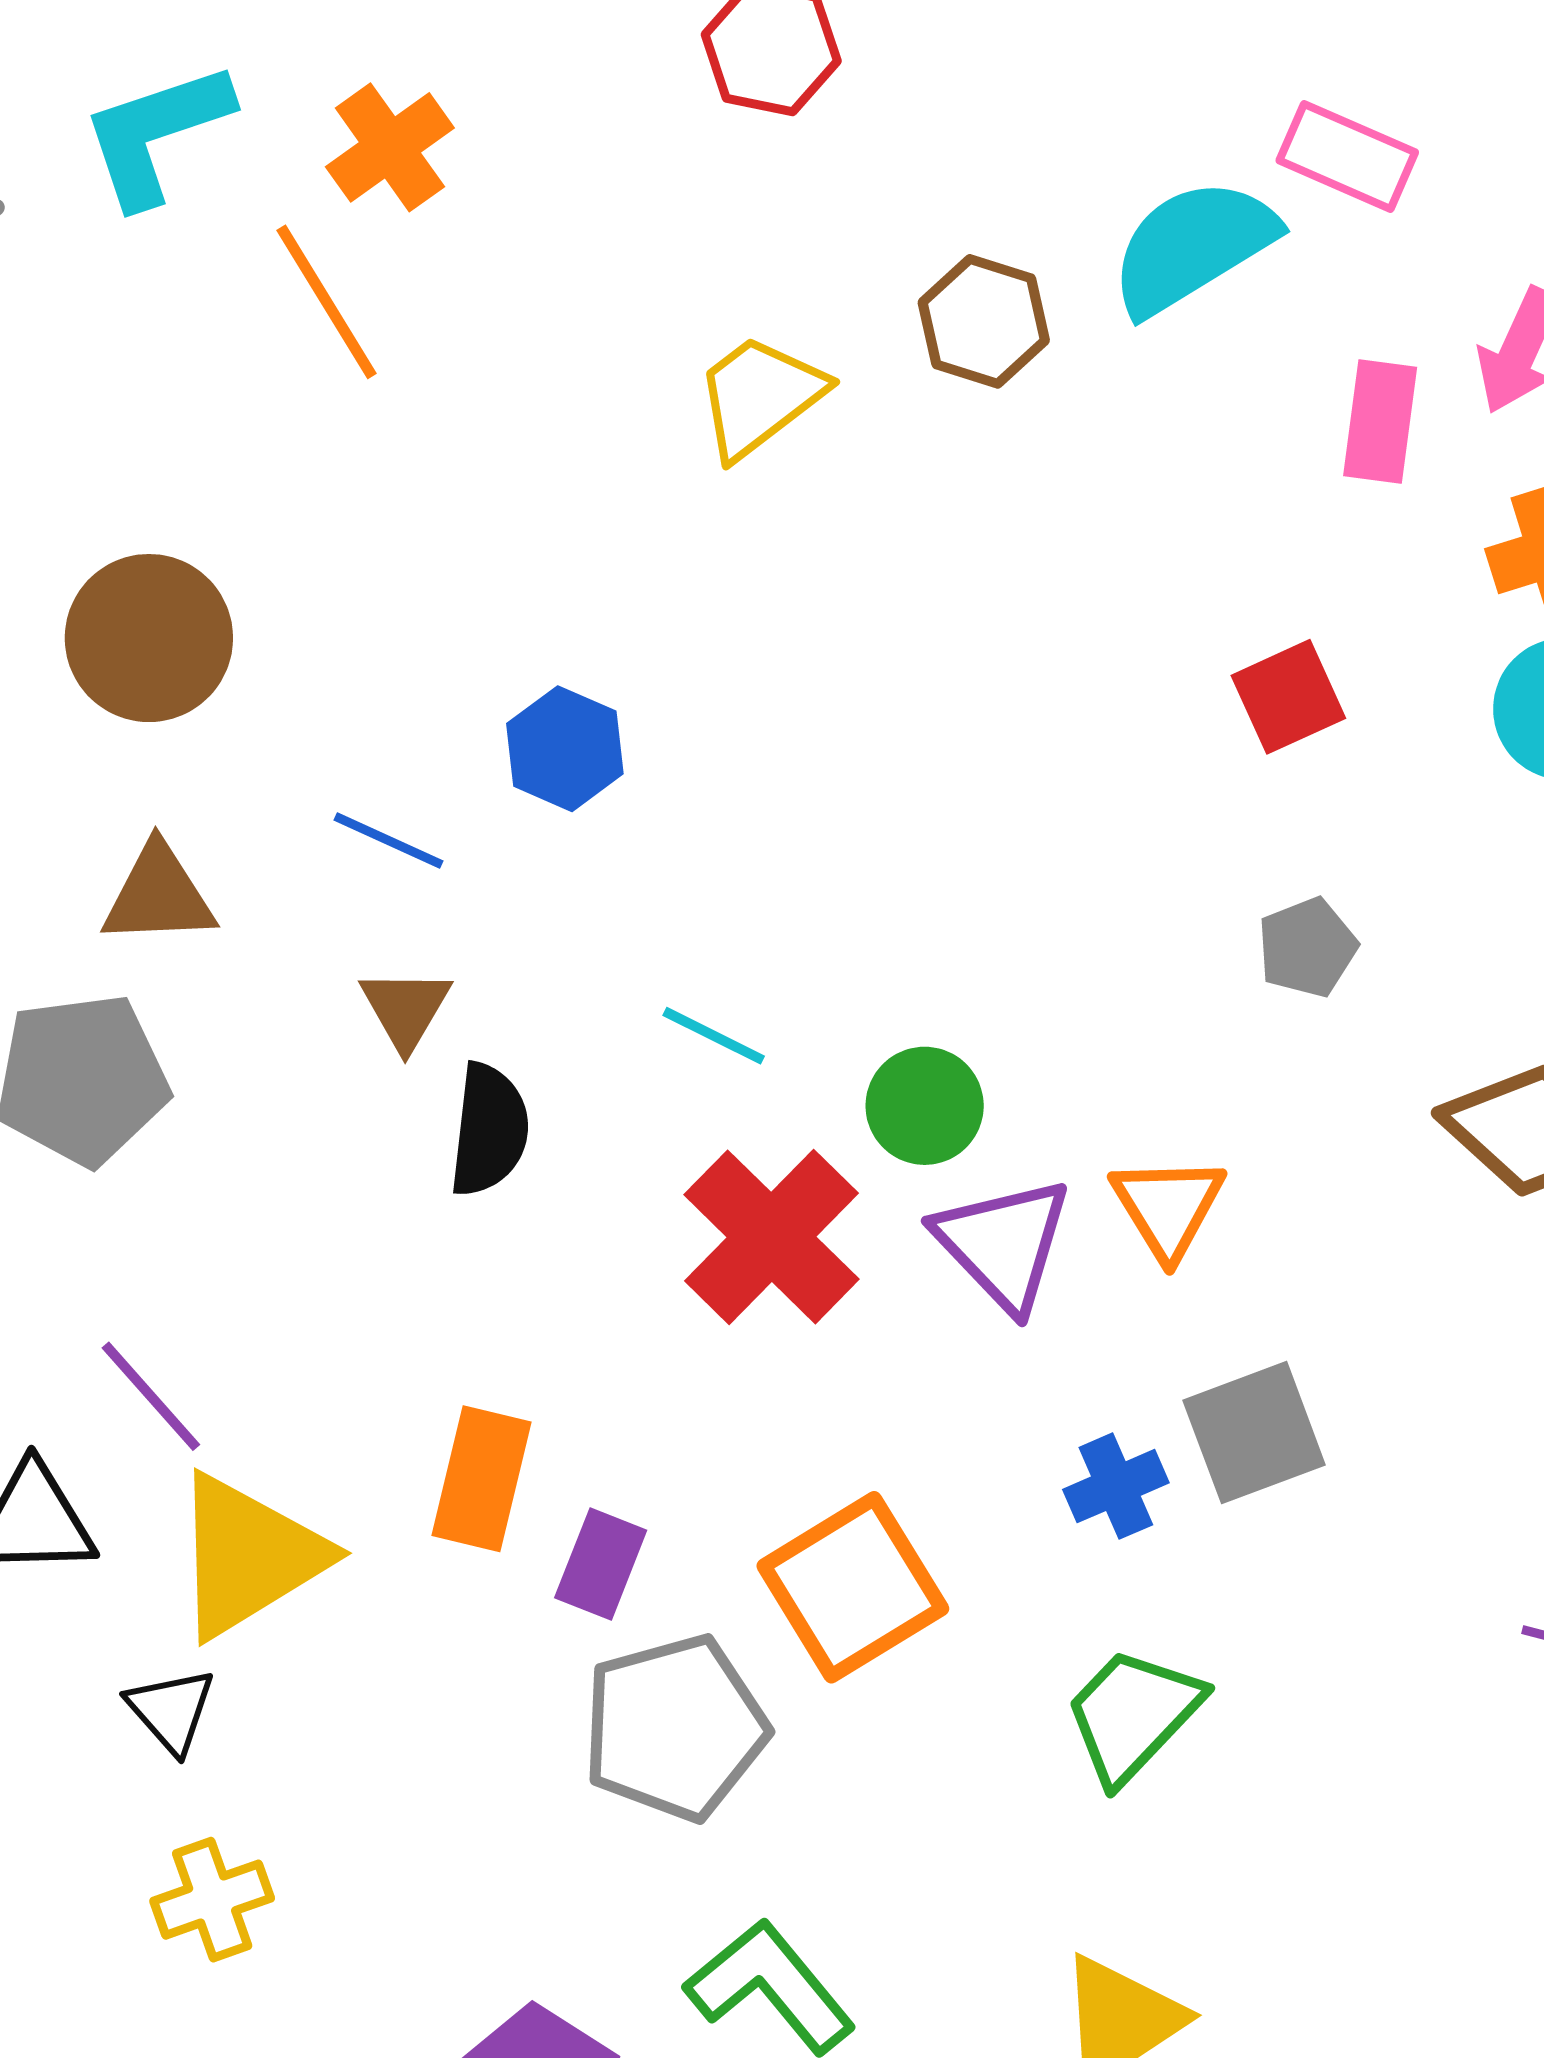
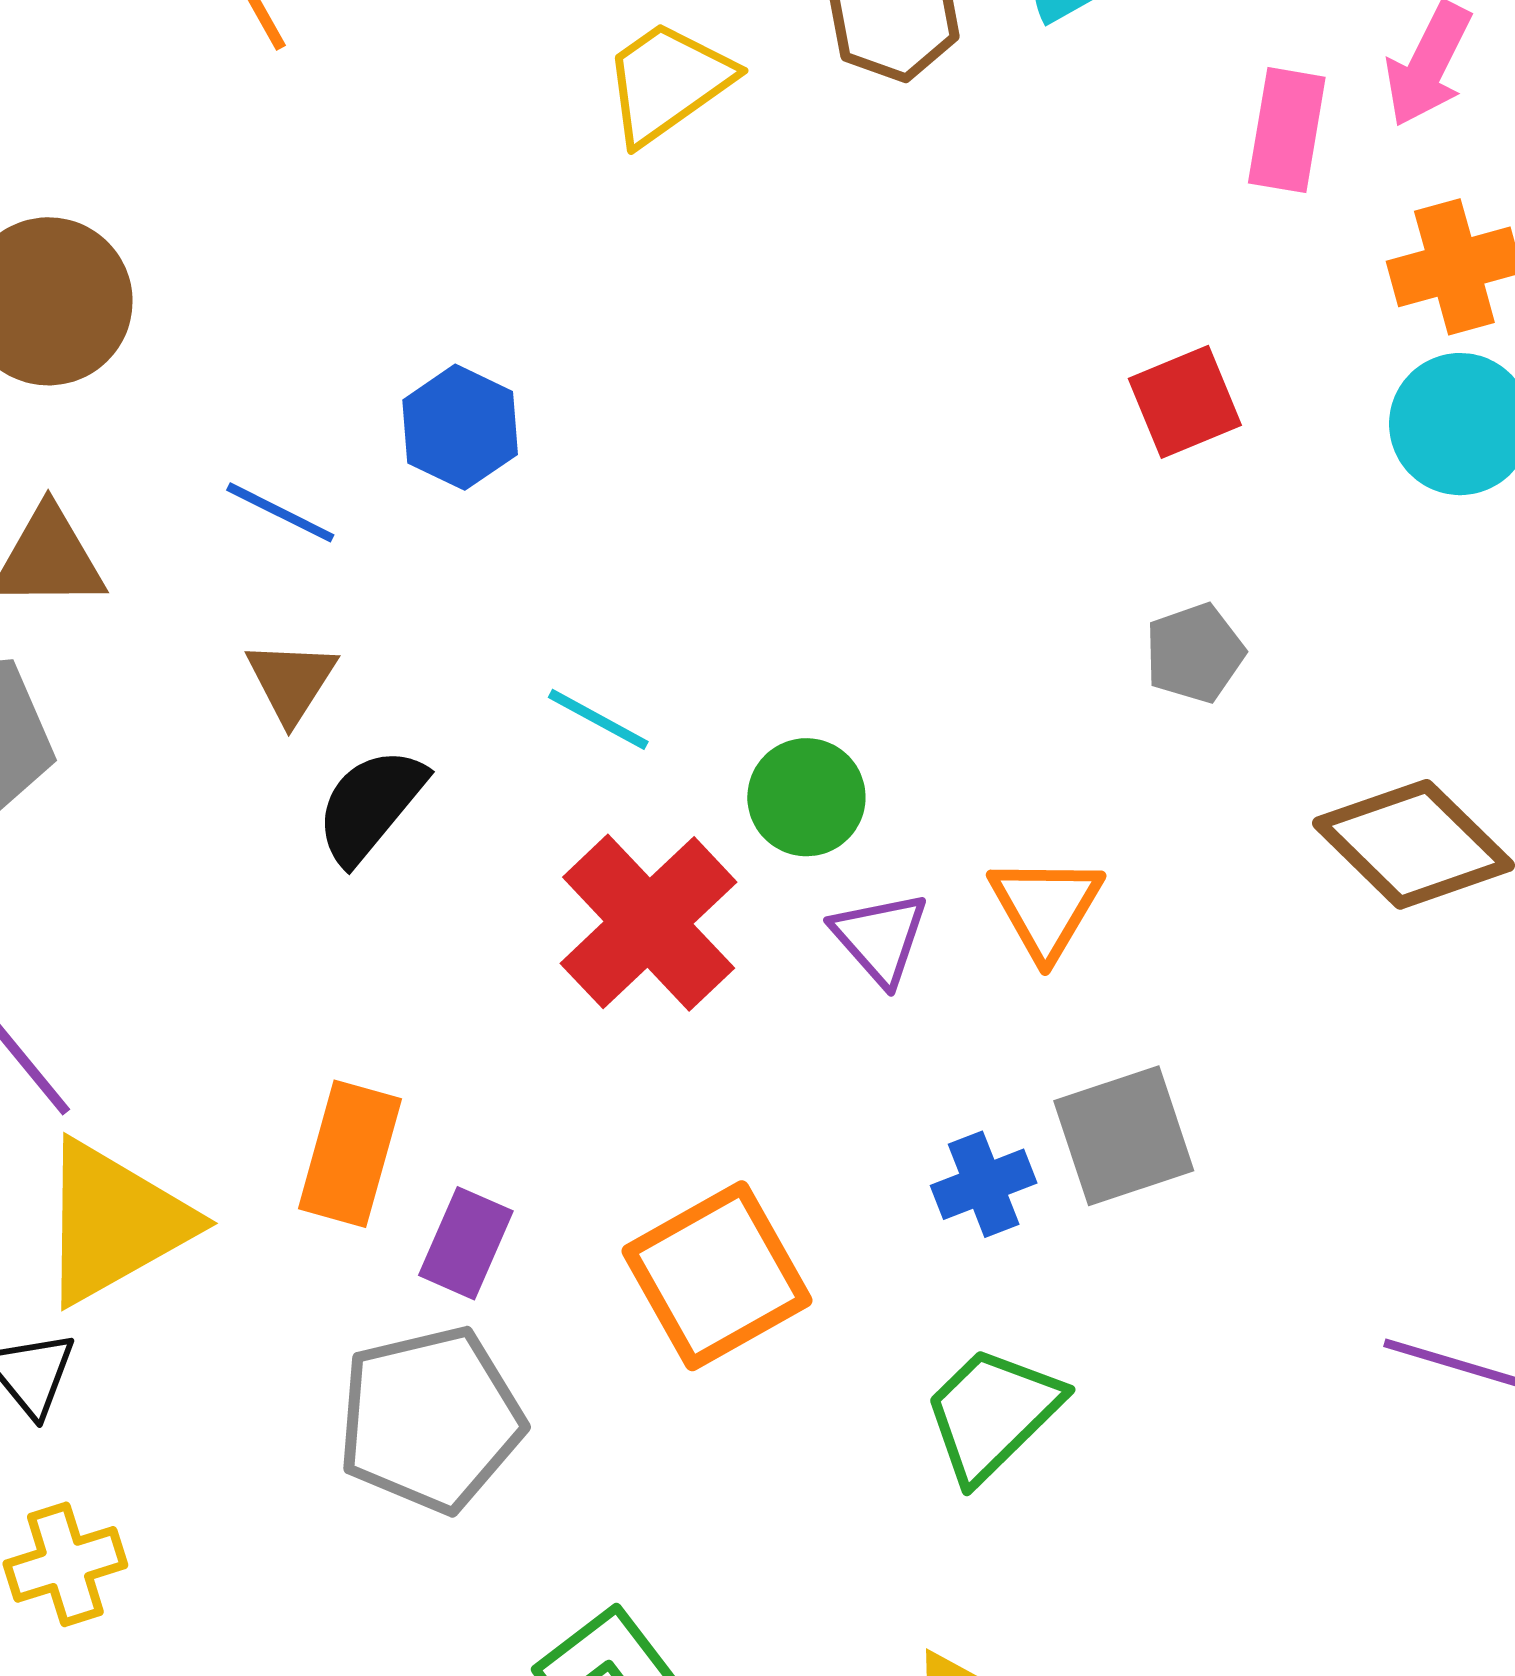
black semicircle: (489, 1130) -> (370, 805), turned -149
purple triangle: (1003, 1244) -> (880, 938), size x0.7
gray pentagon: (675, 1728) -> (430, 1419), moved

